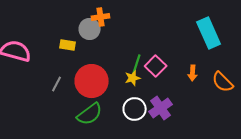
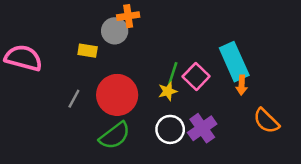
cyan rectangle: (209, 33) -> (234, 62), moved
orange semicircle: (223, 82) -> (266, 121), moved

